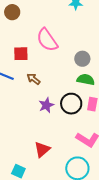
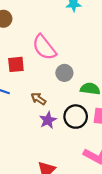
gray circle: (82, 59) -> (64, 73), moved
brown arrow: (34, 79) -> (38, 99), moved

